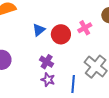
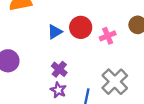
red circle: (61, 34) -> (81, 27), moved

